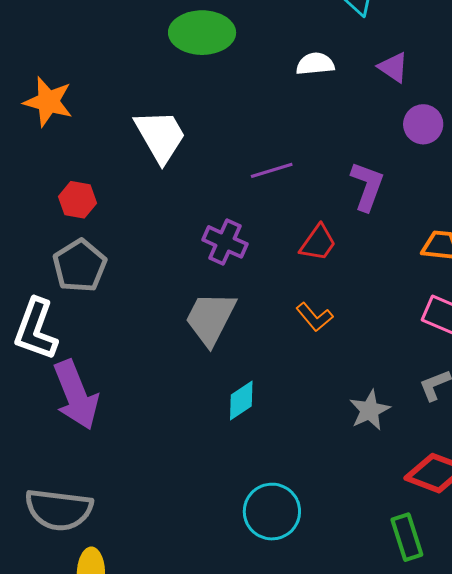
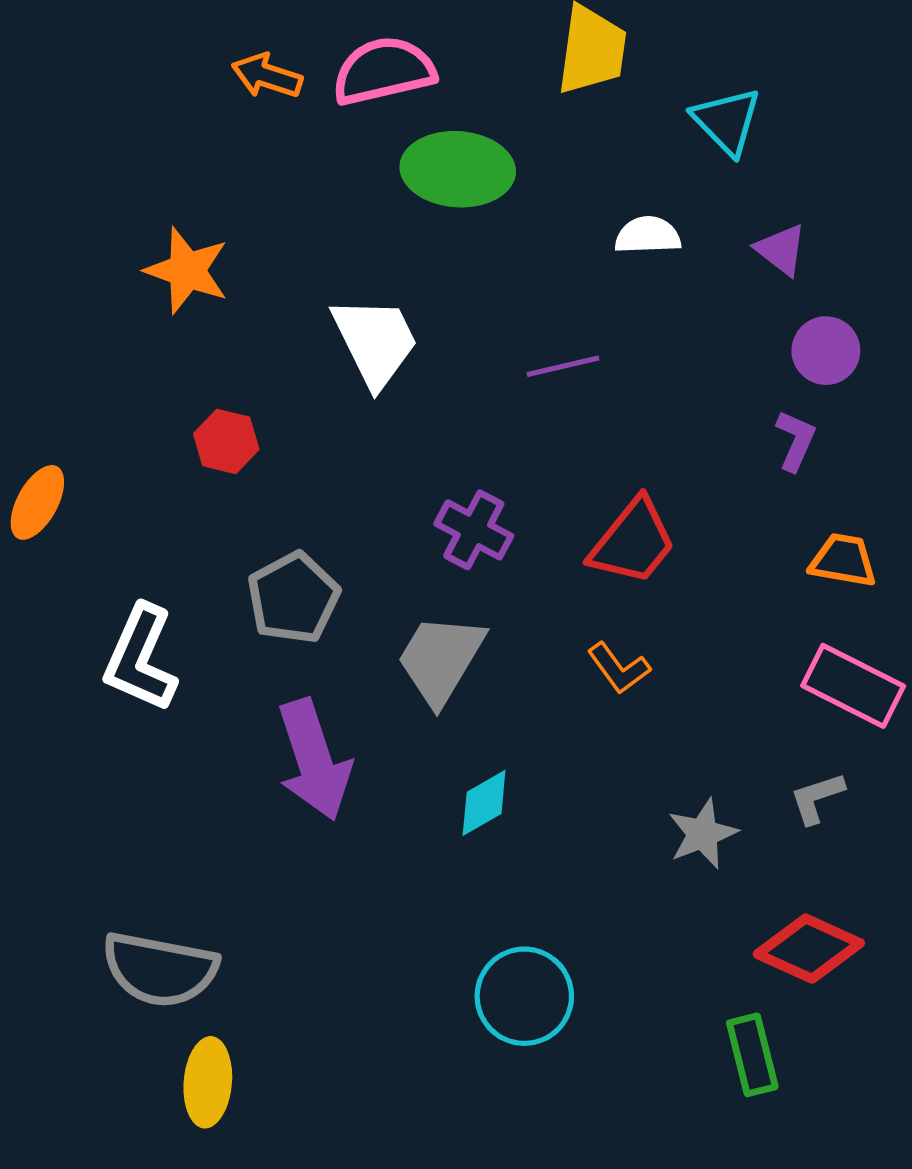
purple line: (272, 170) -> (563, 366), moved
purple L-shape: (367, 186) -> (796, 441), moved, size x0.7
red trapezoid: (318, 243) -> (633, 542), size x1.4
gray pentagon: (80, 266) -> (293, 598), moved
purple arrow: (76, 395) -> (314, 760), moved

